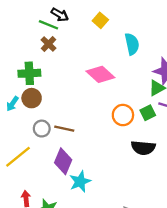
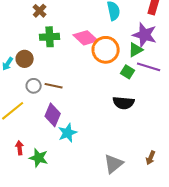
green cross: (29, 73) -> (50, 37), moved
green square: (148, 113) -> (128, 72), turned -32
orange circle: (123, 115) -> (106, 50), moved, size x1.4

